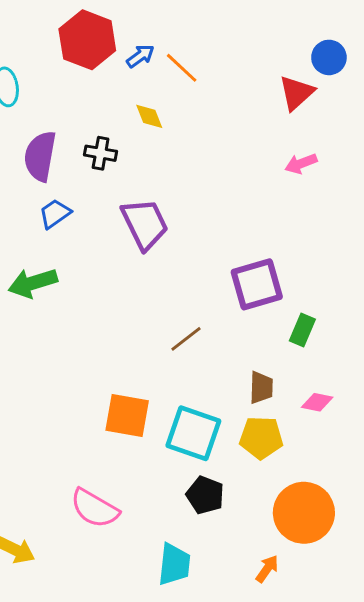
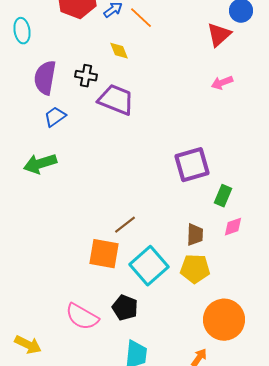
purple trapezoid: (145, 224) -> (116, 100), moved, turned -42
brown line: (186, 339) -> (125, 225), moved
pink diamond: (317, 402) -> (233, 227), moved, turned -30
cyan square: (193, 433) -> (149, 266), turned 30
black pentagon: (205, 495) -> (125, 308), moved

